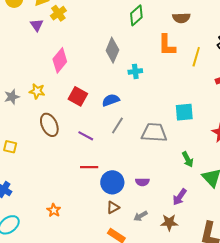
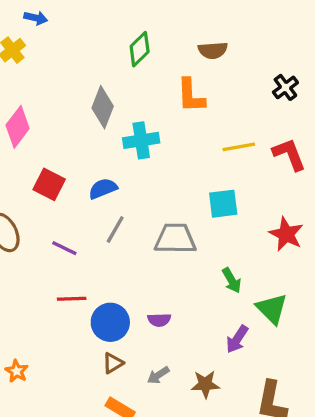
yellow line: (196, 57) -> (239, 147), moved, turned 66
cyan cross: (135, 71) -> (141, 140), size x1.5
purple arrow: (180, 197) -> (237, 339), moved

